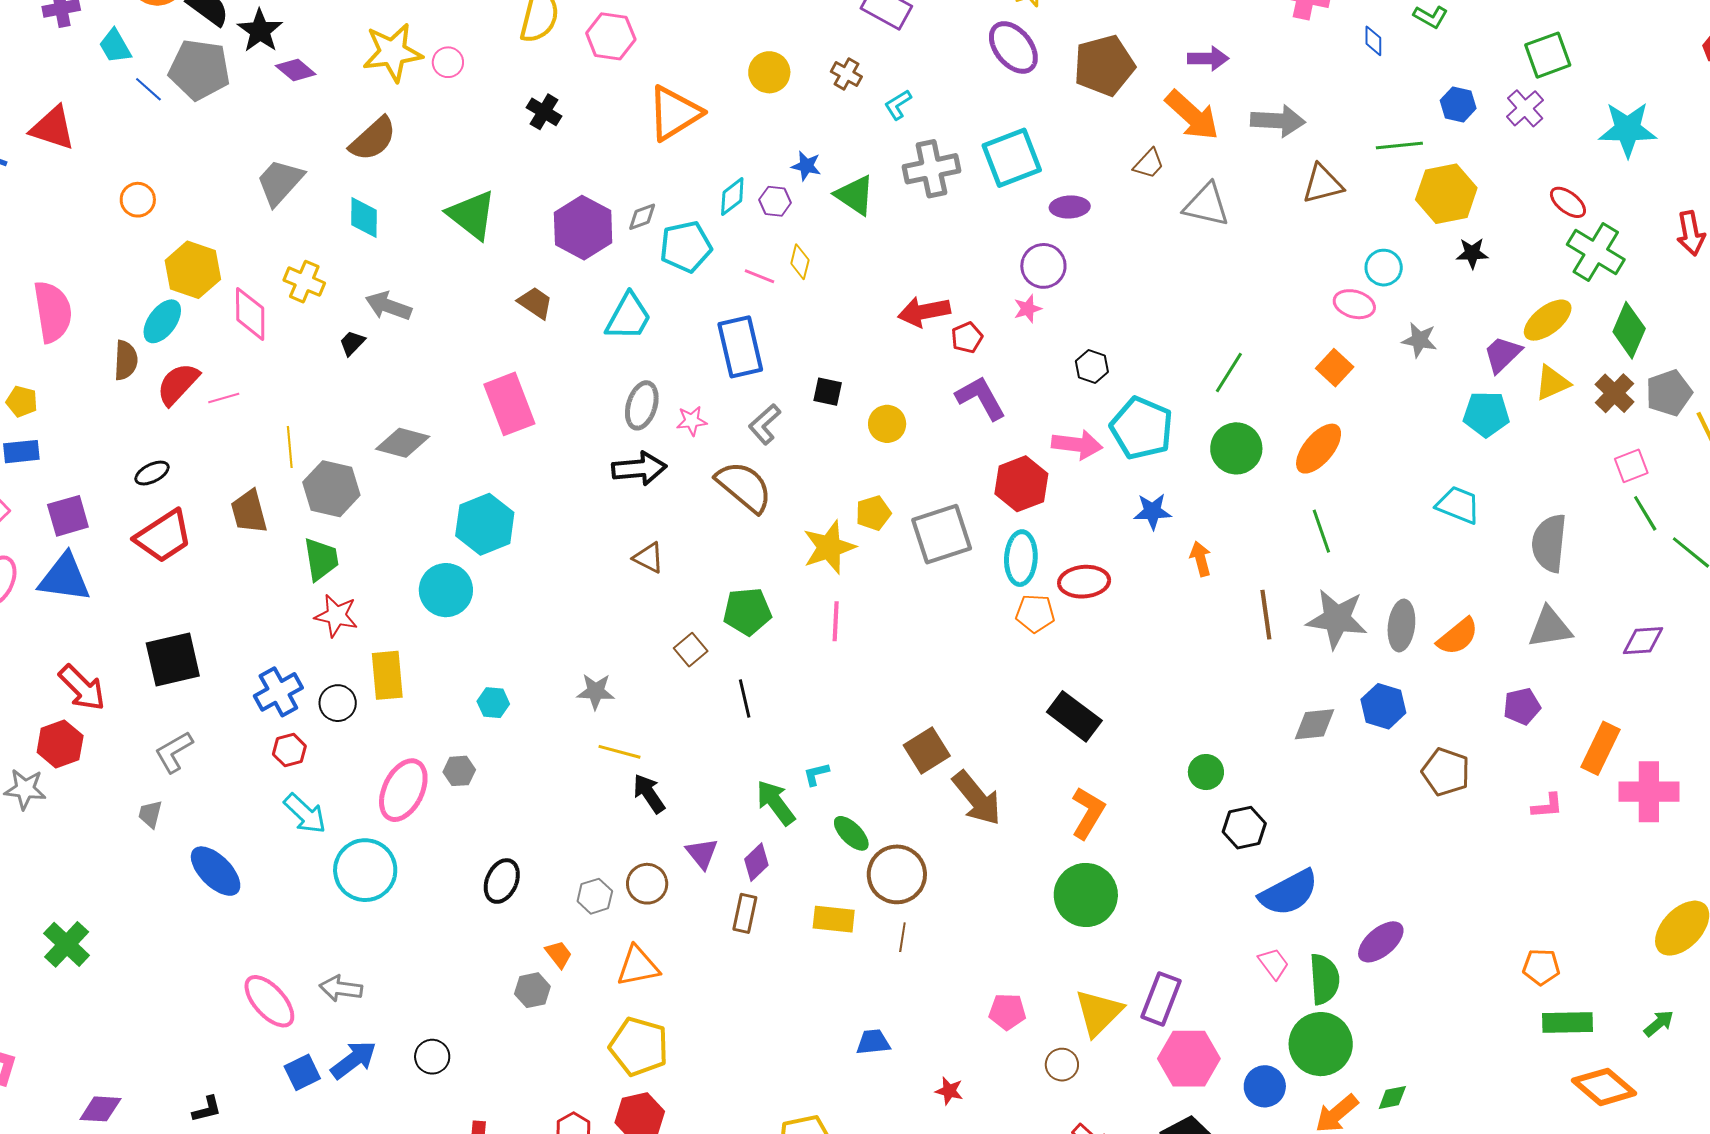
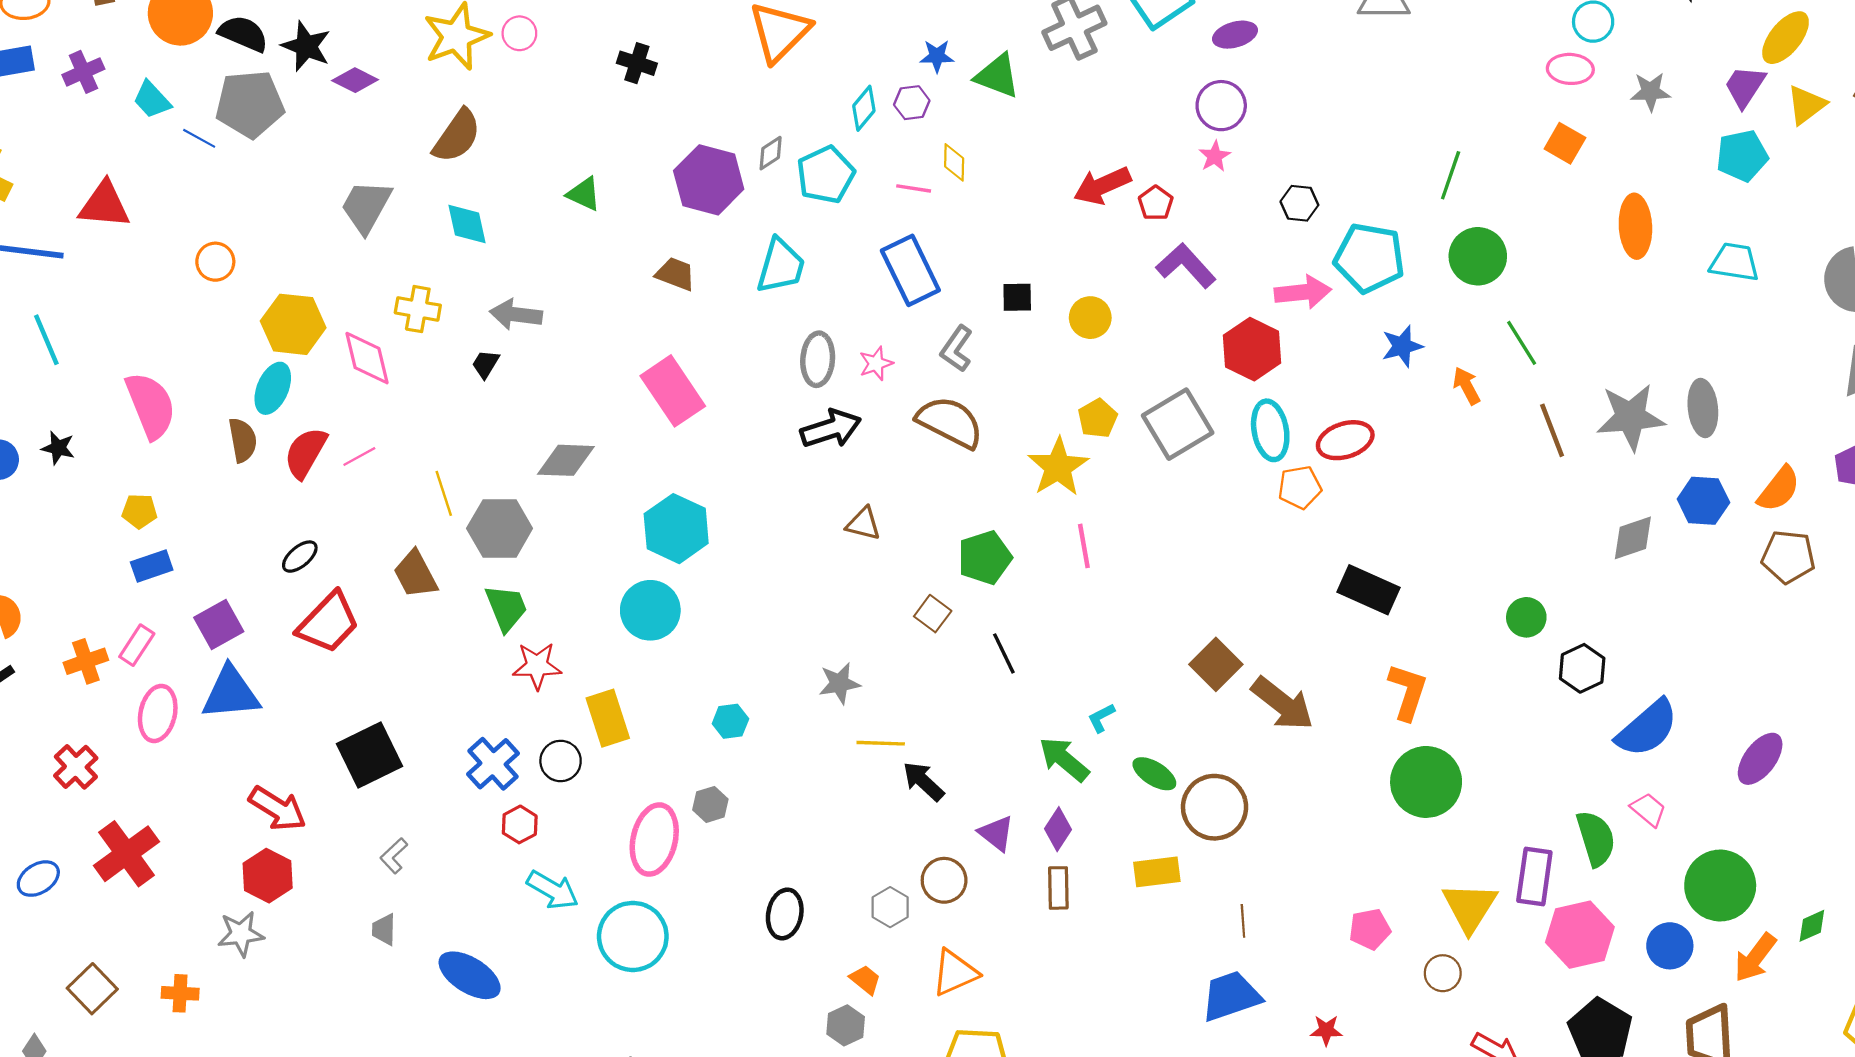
green triangle: (472, 215) -> (584, 194), size x0.6
orange ellipse: (1319, 449) -> (1635, 226), moved, turned -30
green line: (1321, 531) -> (1522, 343), moved
orange semicircle: (1458, 636) -> (1779, 489), moved
gray L-shape: (174, 752) -> (394, 856), size x0.7
brown line: (902, 937) -> (1243, 921), moved
green semicircle: (1324, 979) -> (1596, 838), moved
blue trapezoid: (873, 1042) -> (1231, 996), size x1.6

